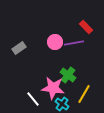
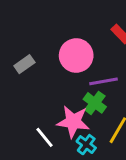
pink circle: (55, 42) -> (76, 56), size x1.5
purple line: (74, 43) -> (103, 81), moved

